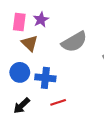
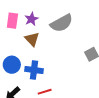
gray semicircle: (74, 42) -> (62, 23), moved
brown triangle: (30, 43) -> (32, 39), moved

